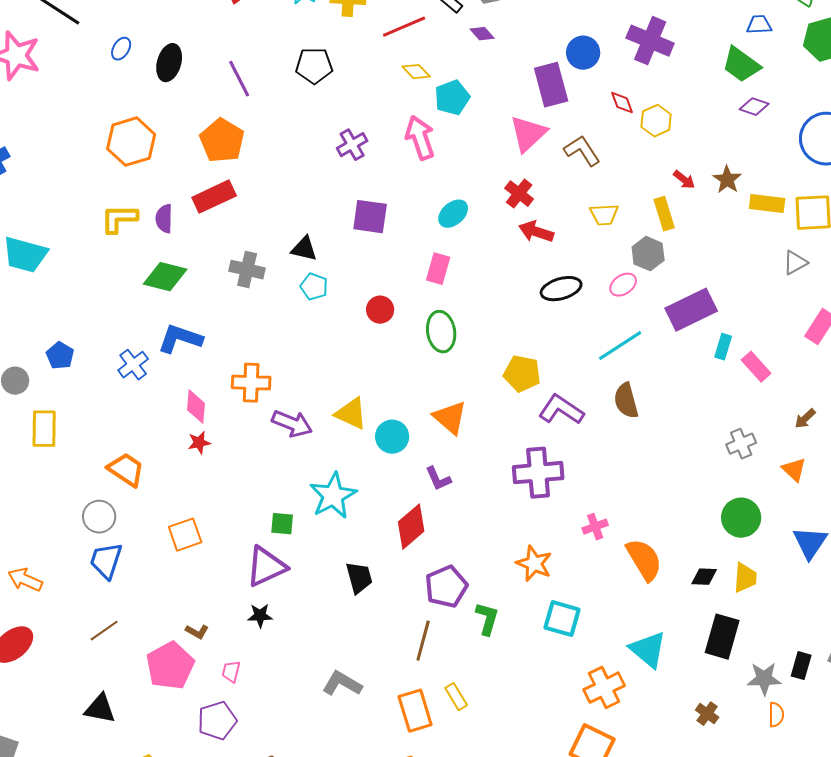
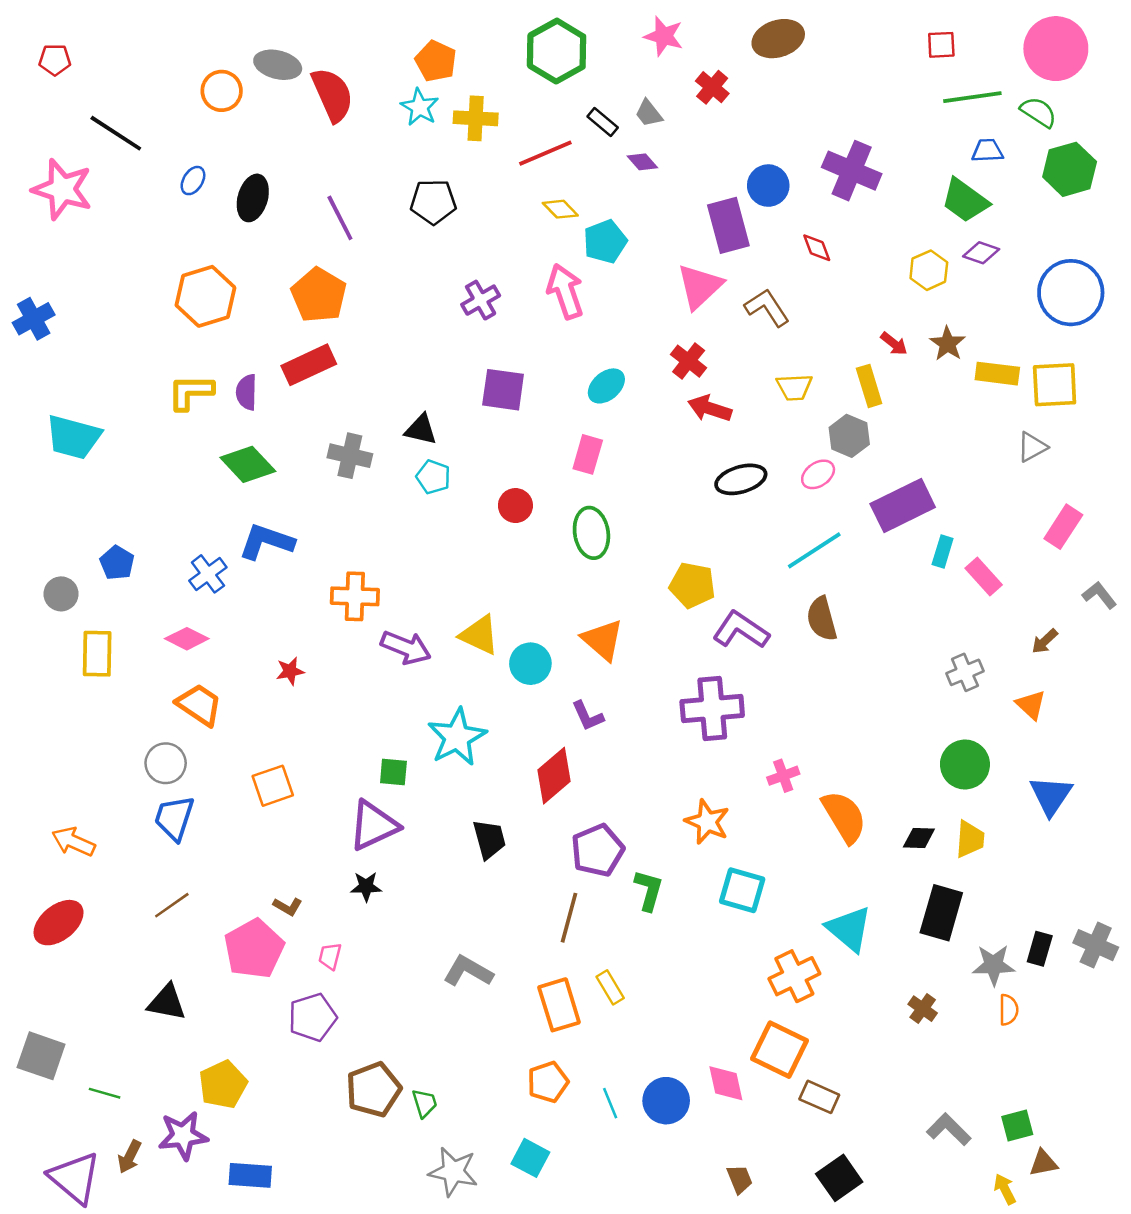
yellow hexagon: (656, 121) -> (929, 270), moved
green diamond: (165, 277) -> (248, 464), turned 33
pink diamond: (196, 407) -> (187, 639), moved, turned -68

